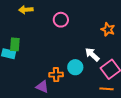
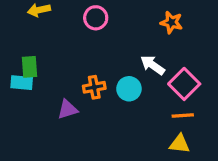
orange cross: (56, 75) -> (94, 87), moved
purple triangle: (42, 87) -> (67, 109), moved, turned -32

